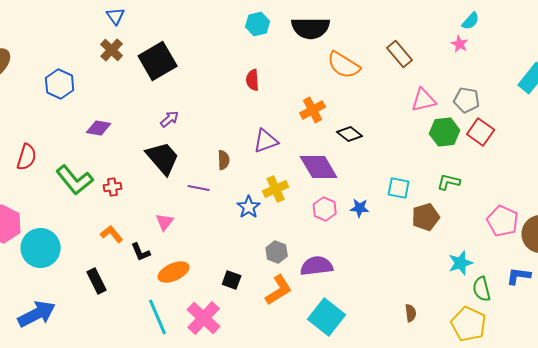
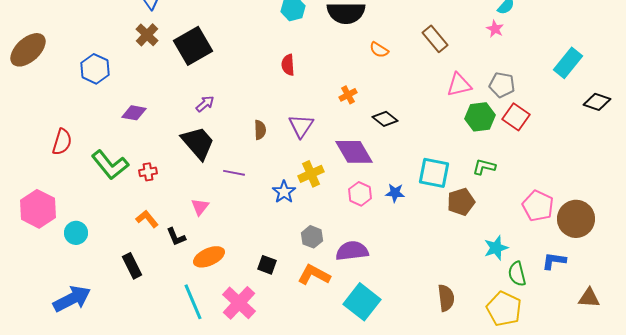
orange semicircle: (344, 65) -> (379, 50), size x0.6
orange cross: (313, 110) -> (348, 95), size x0.7
purple triangle: (266, 141) -> (301, 126), turned -36
brown semicircle: (224, 160) -> (260, 130), moved
cyan square: (399, 188) -> (434, 173), size x1.4
cyan circle: (41, 248) -> (76, 233), size x0.6
orange L-shape: (279, 290) -> (314, 275), turned -120
brown semicircle: (411, 313) -> (446, 298), size x1.5

